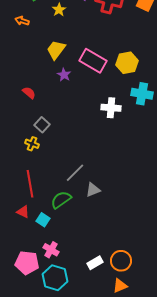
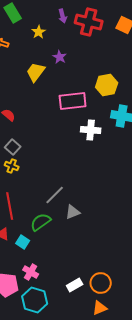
pink rectangle: (93, 61) -> (73, 101), moved, turned -36
purple star: (64, 75) -> (60, 57), moved
gray square: (42, 125) -> (13, 147), moved

